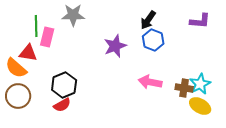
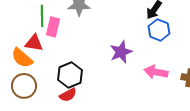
purple star: (115, 46) -> (121, 52), moved

